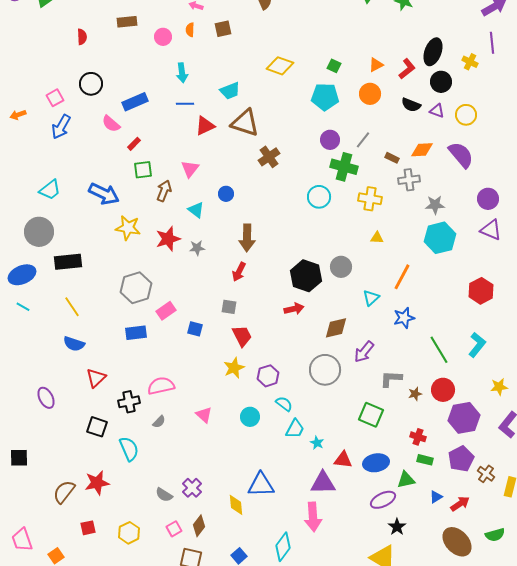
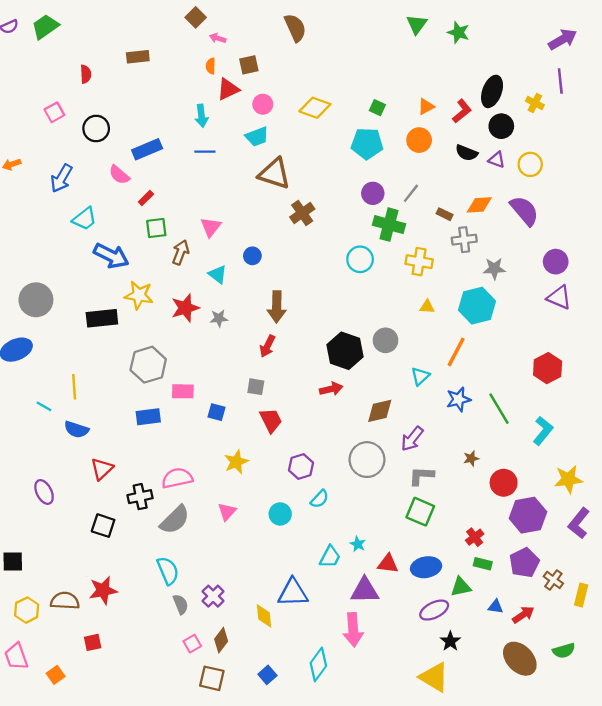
pink circle: (163, 37) -> (263, 104), moved
pink square: (55, 98) -> (54, 112), moved
red triangle: (205, 126) -> (228, 89), moved
cyan trapezoid: (50, 190) -> (85, 219), moved
cyan hexagon: (440, 238) -> (477, 306), moved
black rectangle: (68, 262) -> (102, 318), moved
cyan line: (23, 307) -> (44, 406), moved
yellow line: (72, 307) -> (74, 387), turned 30
pink rectangle: (166, 311) -> (183, 391), turned 36
green line: (439, 350) -> (499, 409), moved
yellow star: (234, 368) -> (236, 462), moved
gray L-shape: (391, 379) -> (421, 476), moved
yellow star: (499, 387) -> (568, 479), size x1.4
brown star: (415, 394) -> (471, 458), moved
cyan semicircle: (284, 404) -> (320, 499), turned 96
pink triangle: (204, 415) -> (227, 512), turned 30
gray semicircle: (159, 422) -> (175, 520), size x2.0
cyan trapezoid: (295, 429) -> (330, 557), moved
red cross: (418, 437) -> (475, 537), turned 35
cyan semicircle: (129, 449) -> (168, 571), moved
brown semicircle: (64, 492) -> (65, 601), turned 55
gray semicircle: (164, 495) -> (181, 604), turned -144
blue triangle: (436, 497) -> (495, 607), turned 40
yellow hexagon: (129, 533) -> (27, 610), moved

